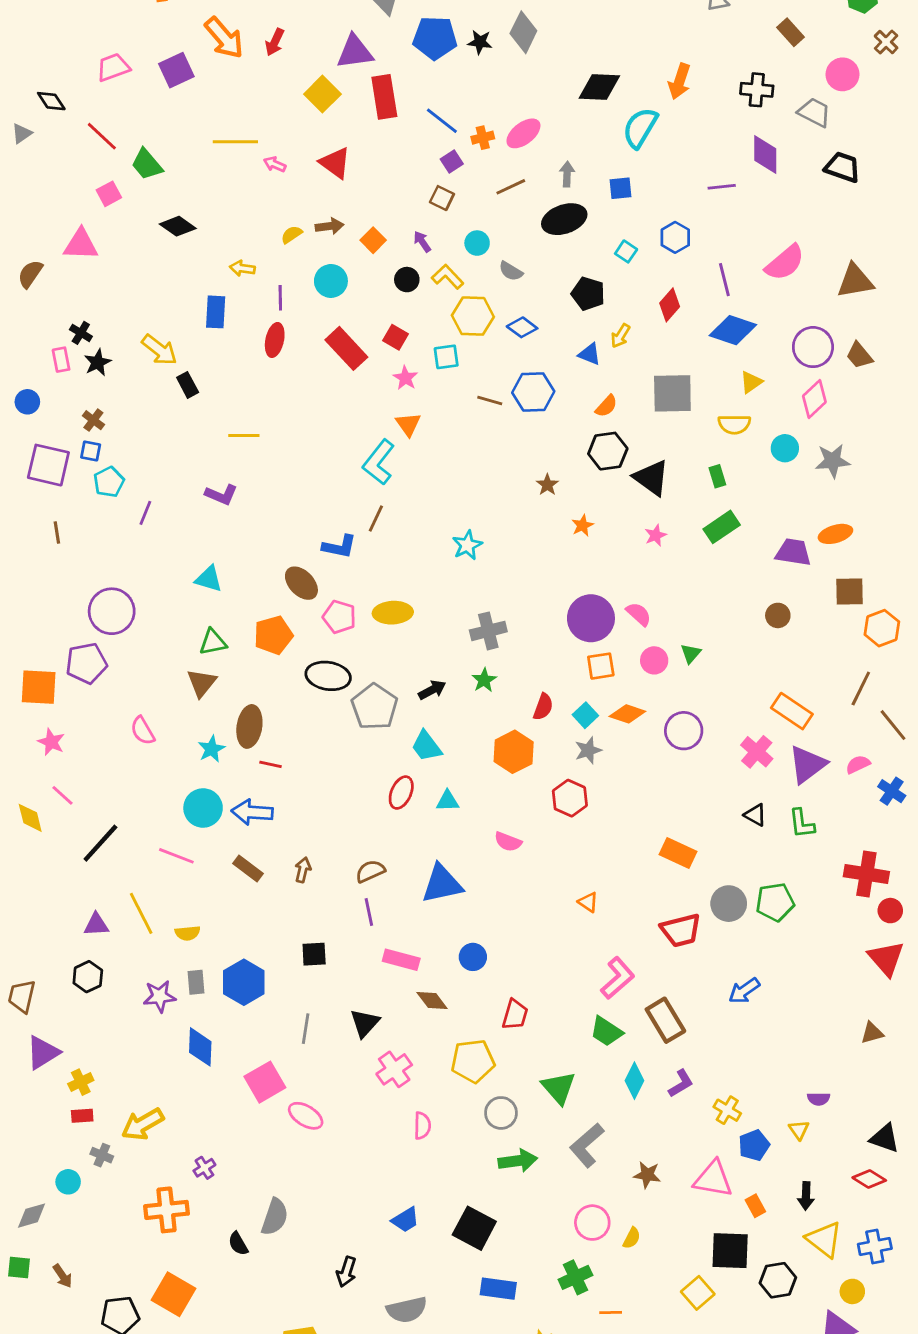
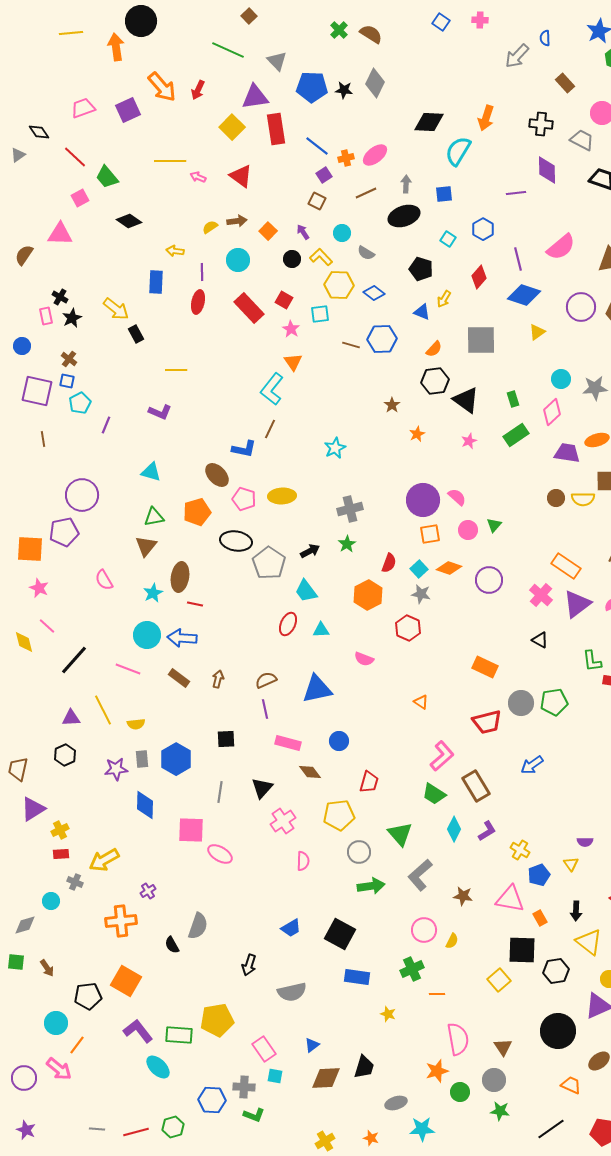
pink diamond: (814, 399) -> (552, 412), moved
yellow semicircle: (734, 424) -> (583, 499), moved
gray star: (588, 750) -> (421, 594), turned 30
green L-shape: (802, 823) -> (592, 661), moved
pink square: (265, 1082) -> (191, 830), turned 32

